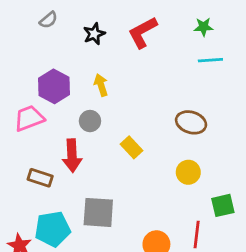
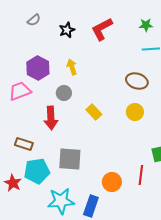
brown ellipse: (191, 122) -> (137, 81), moved
yellow circle: (188, 172) -> (135, 112), moved
brown rectangle: (40, 178) -> (24, 144), moved

